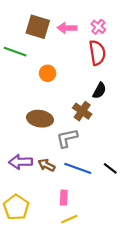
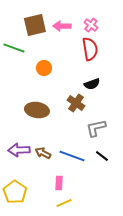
brown square: (38, 27) -> (35, 25), turned -30
black semicircle: (99, 91) -> (92, 84), turned 42
gray L-shape: (67, 138) -> (96, 128), moved

